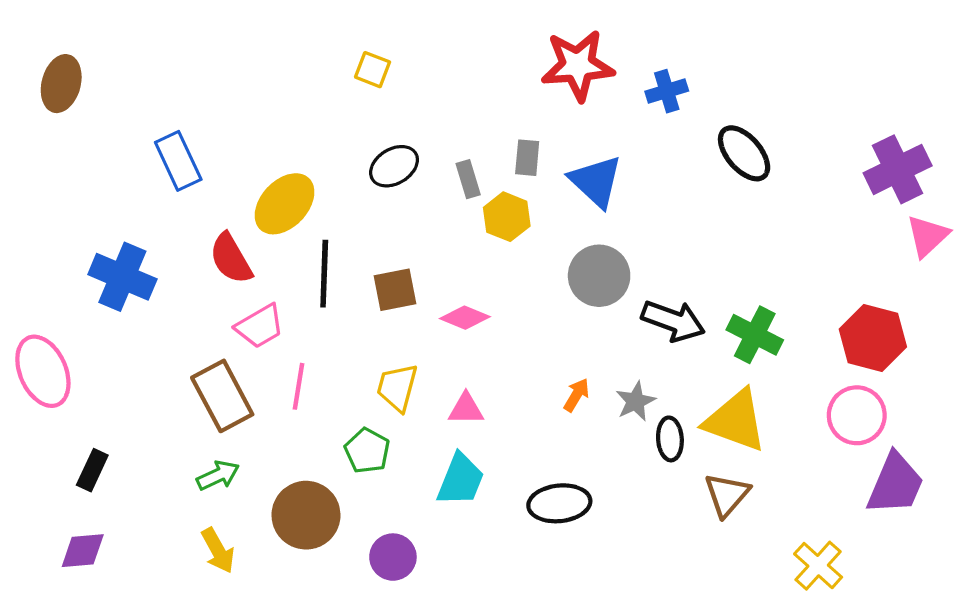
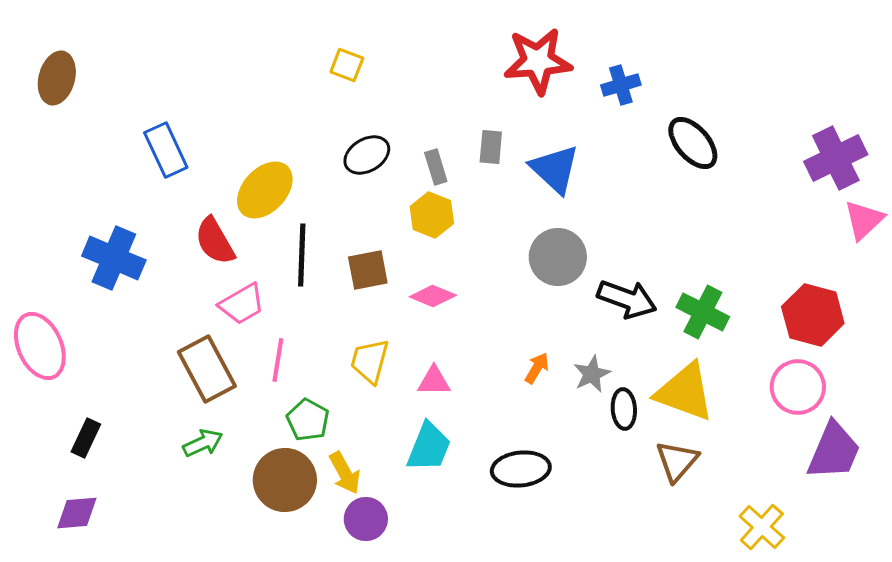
yellow hexagon: (507, 217) -> (432, 215), moved
green pentagon: (367, 451) -> (308, 420), moved
yellow arrow: (218, 551) -> (345, 473), moved

